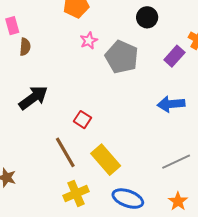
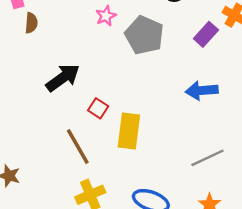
black arrow: (33, 98) -> (63, 78), moved
yellow rectangle: (106, 160) -> (129, 131), moved, turned 48

